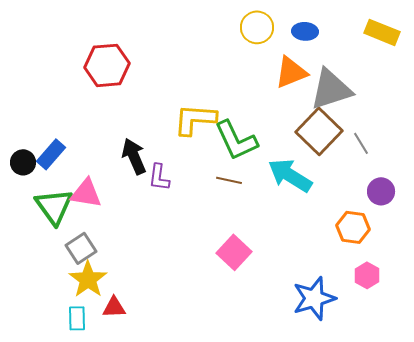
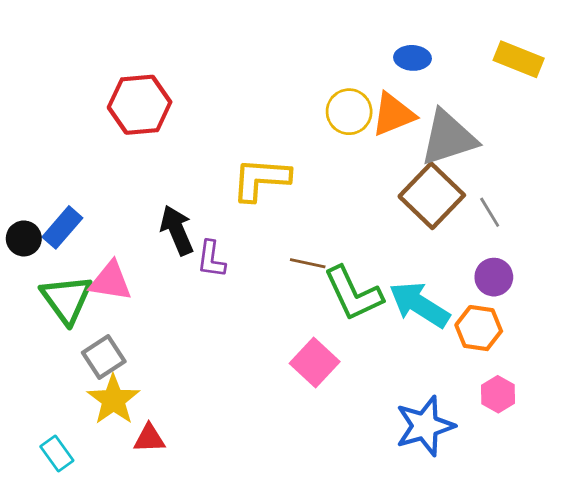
yellow circle: (257, 27) -> (349, 112), moved
green L-shape: (236, 140) -> (353, 294), moved
cyan arrow: (290, 175) -> (419, 305), moved
purple circle: (381, 191) -> (494, 277), moved
cyan rectangle: (77, 318) -> (57, 453), moved, turned -35

